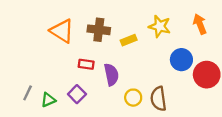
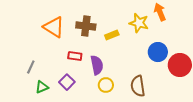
orange arrow: (200, 24) -> (160, 12), moved
gray line: (28, 93) -> (31, 67), moved
yellow circle: (133, 98) -> (106, 85), moved

